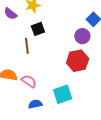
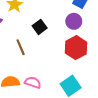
black square: (38, 29) -> (40, 27), moved

